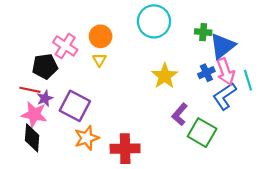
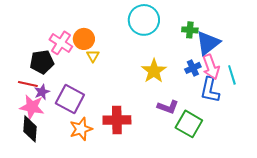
orange circle: (101, 36) -> (84, 39), moved
blue L-shape: (225, 96) -> (210, 90), turned -44
purple L-shape: (180, 114) -> (168, 107), turned -110
red cross: (125, 149) -> (117, 120), moved

